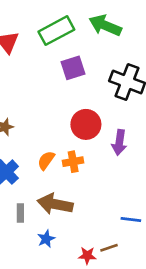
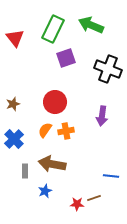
green rectangle: (56, 31) -> (53, 29), turned -36
red circle: (86, 124) -> (55, 102), moved

